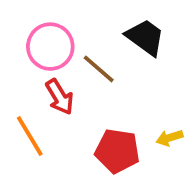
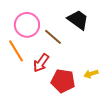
red arrow: (60, 97) -> (41, 63), moved, turned 66
orange line: (30, 136) -> (16, 51), moved

